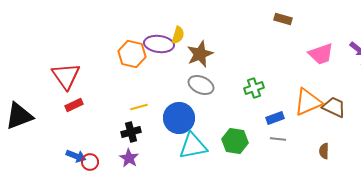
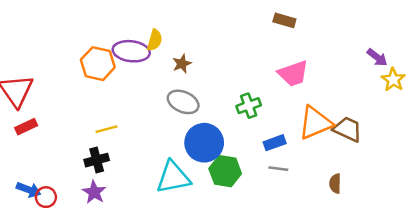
brown star: (200, 54) -> (182, 64), size x0.6
pink trapezoid: (321, 54) -> (293, 73), moved
blue circle: (179, 118) -> (204, 143), moved

